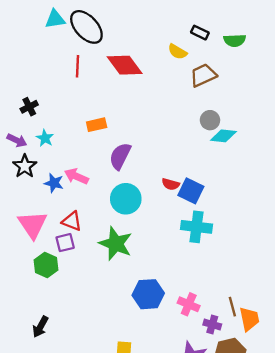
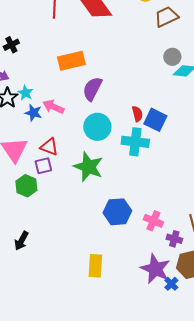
orange rectangle: (97, 125) -> (71, 61), size x1.5
cyan star: (45, 138) -> (25, 93), moved
red semicircle: (171, 184) -> (137, 114), turned -119
cyan cross: (197, 227) -> (135, 142), moved

